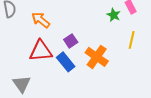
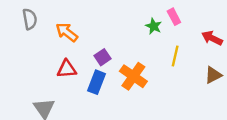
red triangle: (41, 51) -> (67, 69), size x0.7
blue rectangle: (66, 62) -> (96, 82), turned 60

